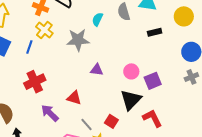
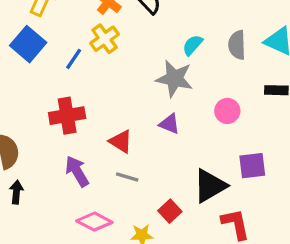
gray star: (78, 40) -> (174, 79), moved
pink circle: (131, 71) -> (227, 111), moved
red triangle: (74, 98) -> (121, 142), moved
gray line: (87, 124) -> (127, 177), moved, turned -48

